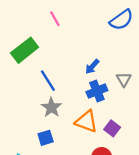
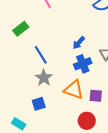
green rectangle: (25, 50) -> (21, 29), size x0.7
purple square: (112, 128) -> (96, 96), turned -32

